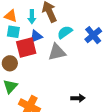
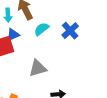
gray triangle: (57, 52) -> (38, 68), moved

